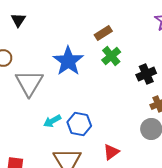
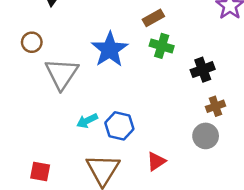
green cross: (111, 56) -> (162, 46), turned -36

